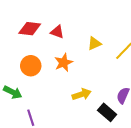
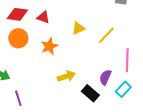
orange circle: (31, 66) -> (18, 38), moved

